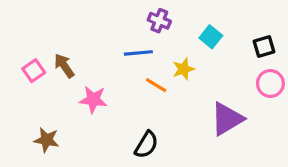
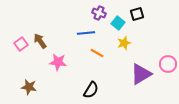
cyan square: (211, 37) -> (118, 23), moved
black square: (264, 46) -> (137, 14), moved
yellow star: (183, 69) -> (124, 43), moved
pink circle: (270, 84) -> (168, 64), moved

